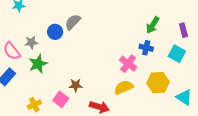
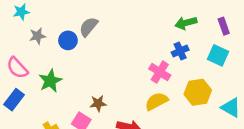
green arrow: (153, 25) -> (186, 23), turned 48
gray star: (31, 42) -> (37, 36), moved
blue cross: (146, 48) -> (180, 51), turned -32

